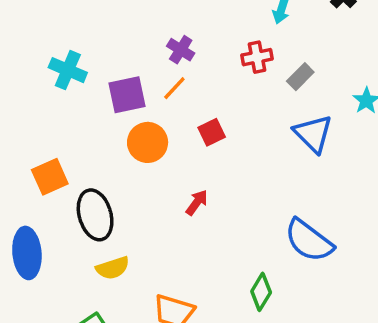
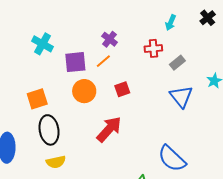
orange square: (50, 177) -> (37, 99), moved
red arrow: (197, 202) -> (109, 129), size x1.8

